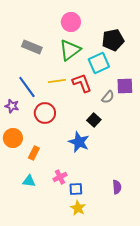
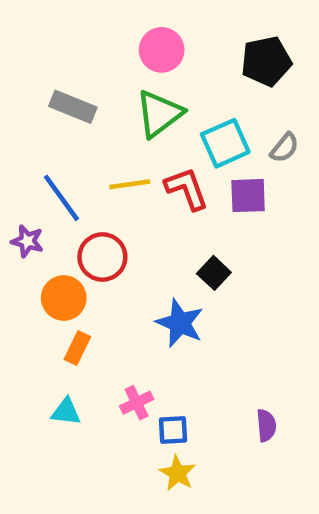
black pentagon: (113, 40) -> (266, 61), moved
purple square: (125, 86) -> (248, 196), moved
gray semicircle: (108, 97) -> (284, 148), moved
orange circle: (13, 138) -> (64, 298), moved

